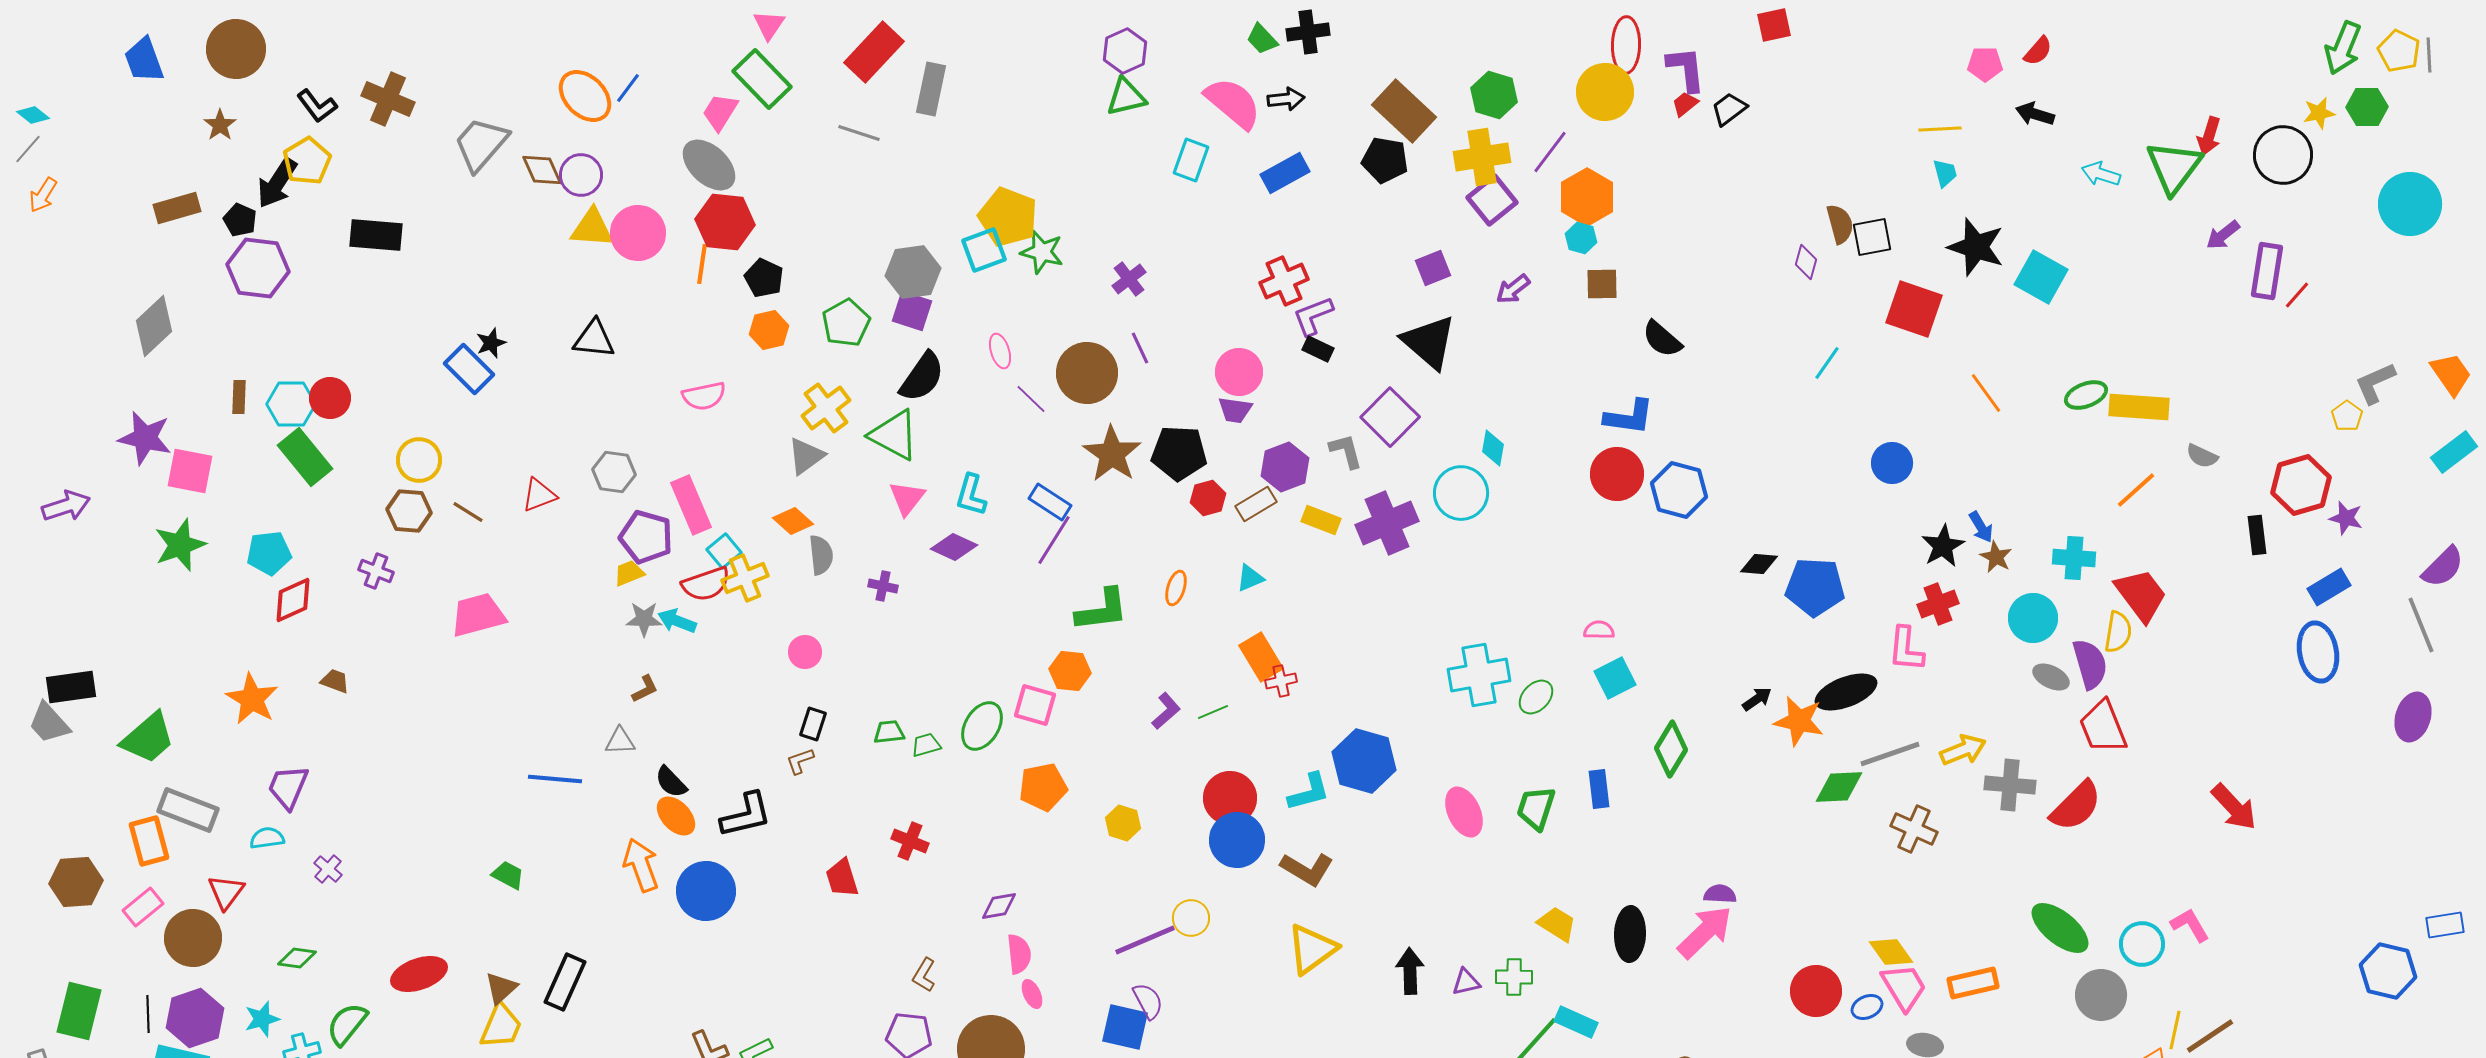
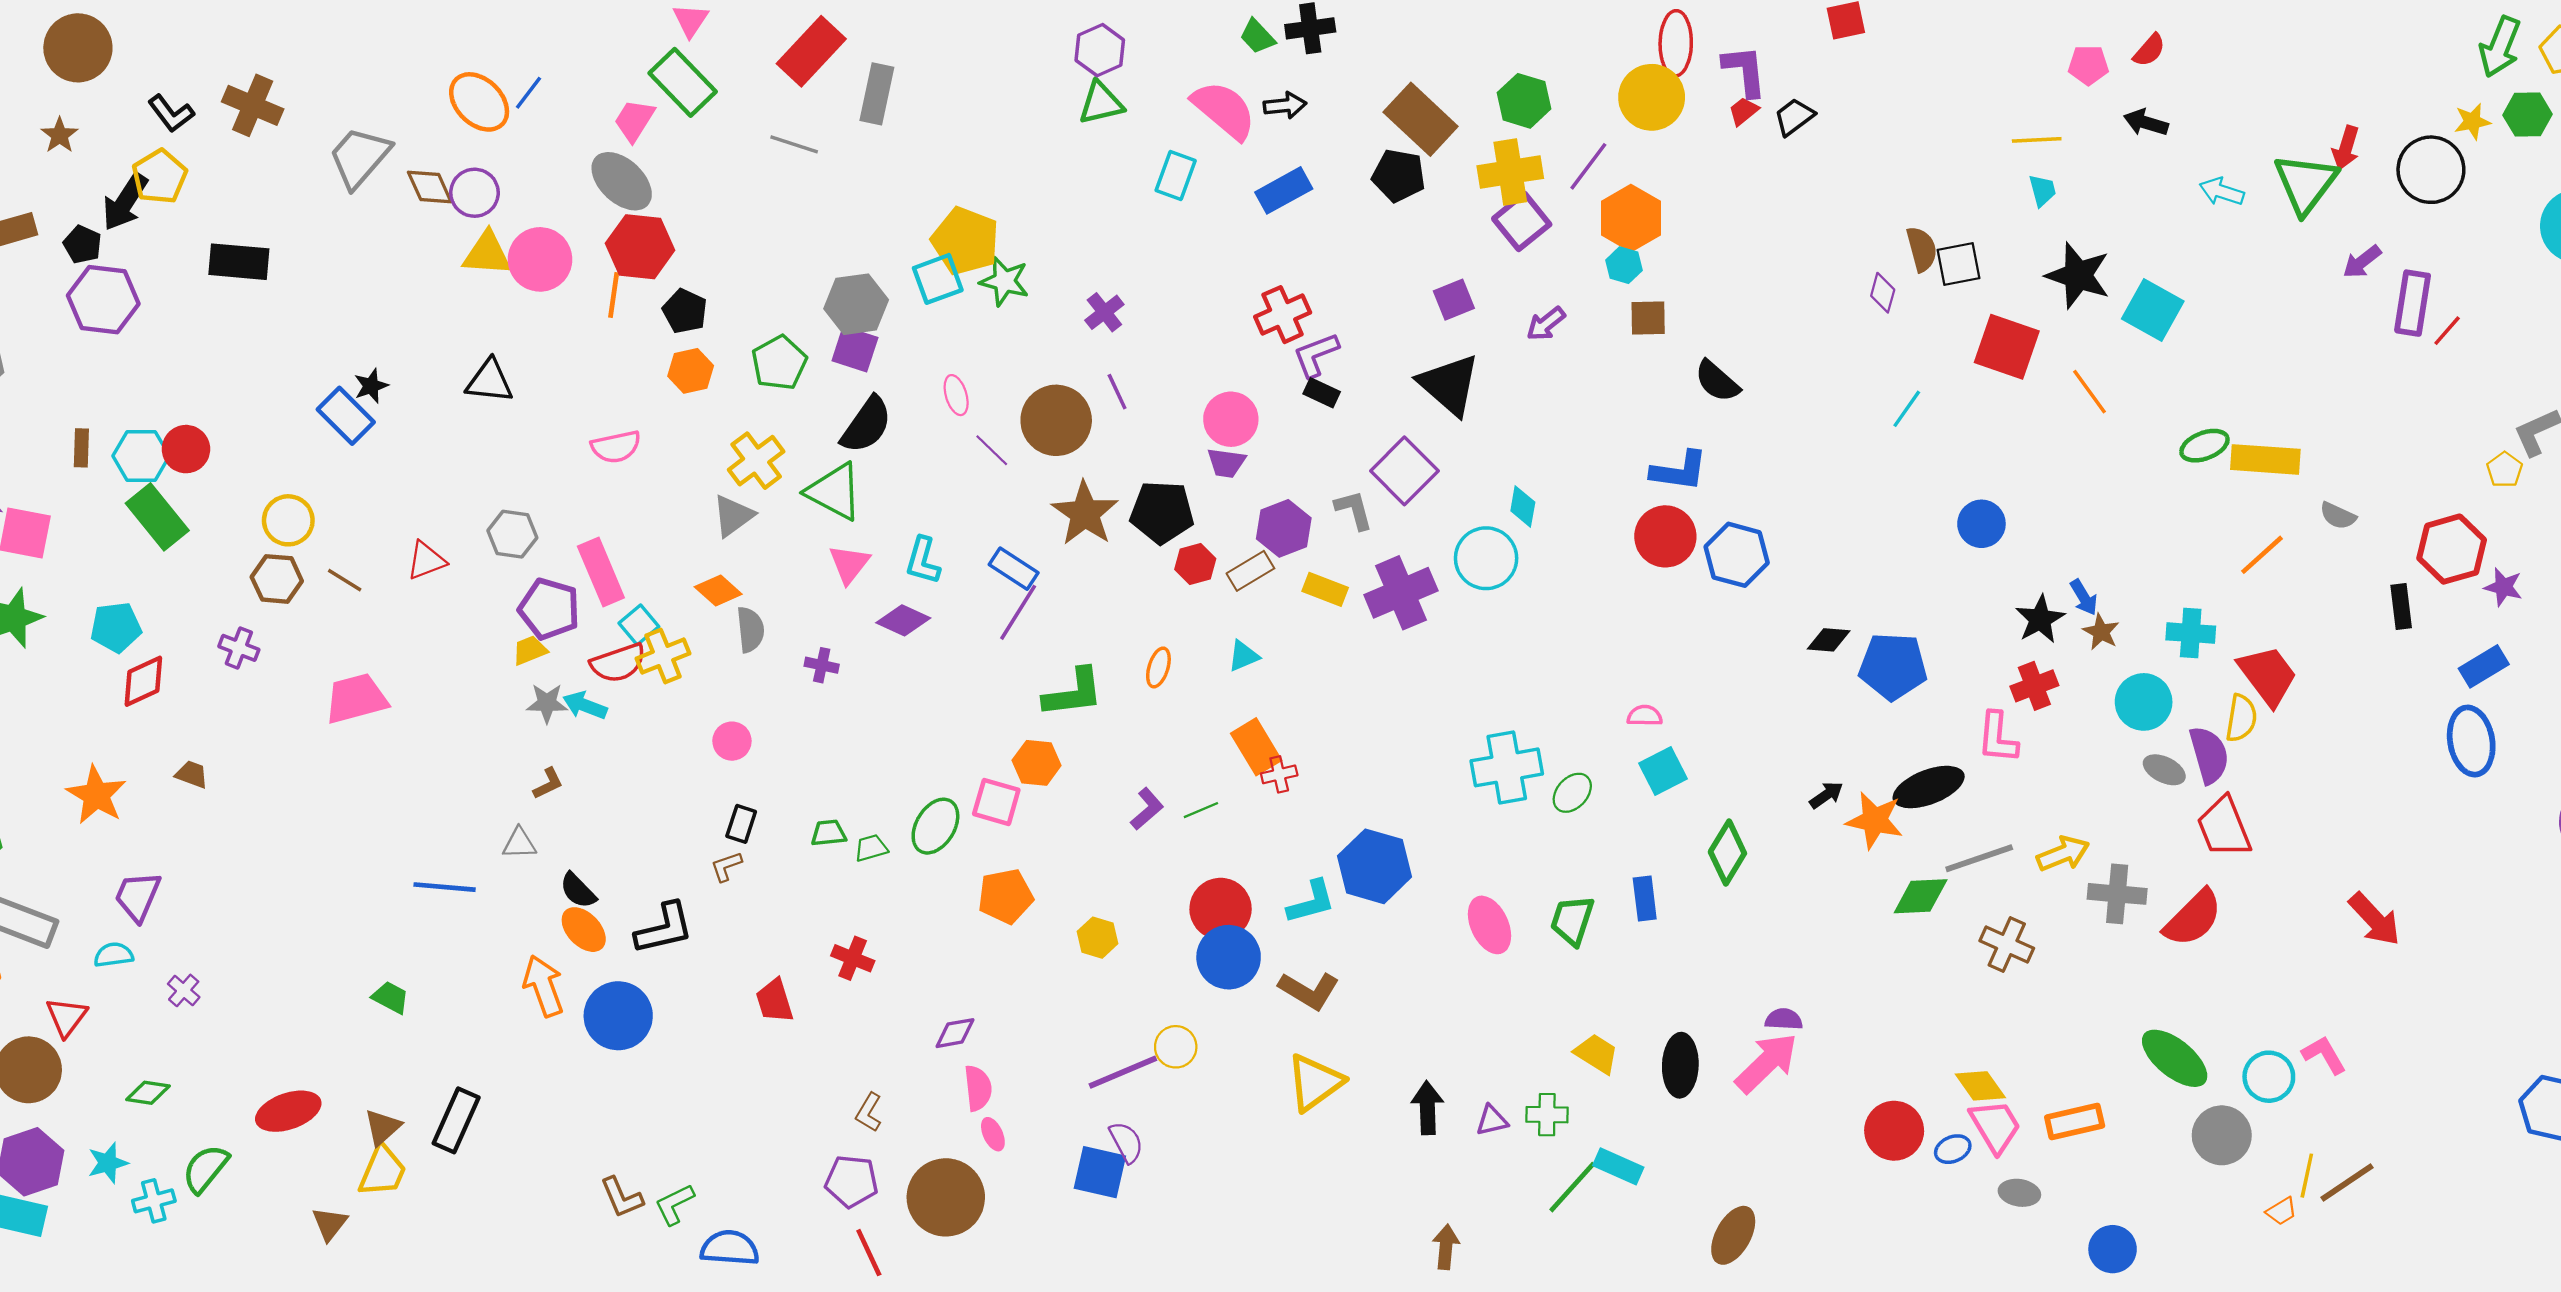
orange line: (1986, 393) -> (2090, 392), moved

